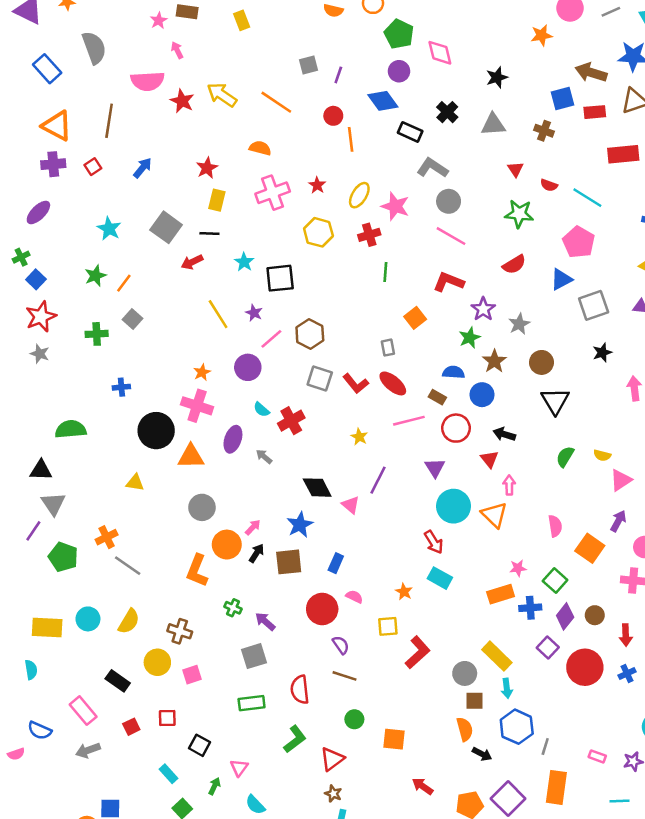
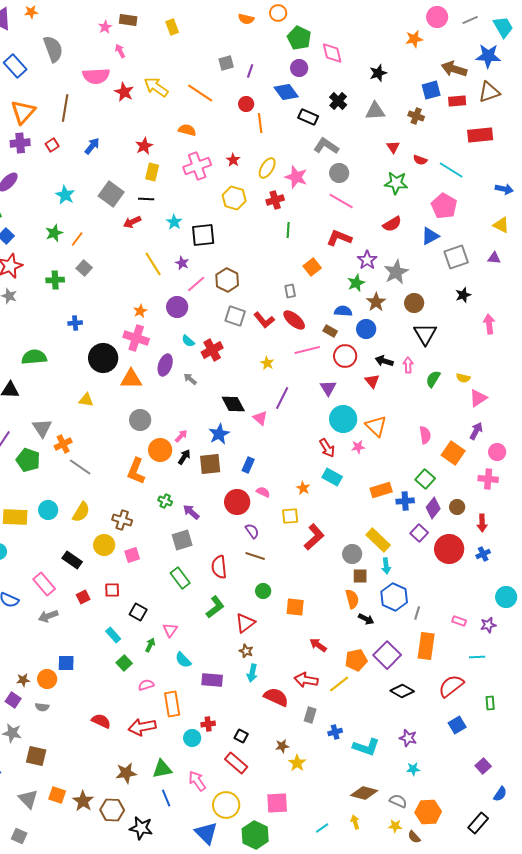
orange triangle: (57, 126) -> (23, 112), turned 44
gray star: (519, 324) -> (396, 272), size x1.4
pink arrow: (509, 485) -> (408, 365), moved
gray triangle: (53, 504) -> (42, 428), moved
pink star: (518, 568) -> (358, 447), moved
green rectangle: (252, 703) -> (180, 578), turned 60

